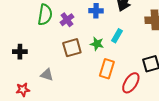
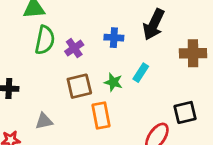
orange rectangle: (107, 69) -> (101, 116), moved, turned -30
gray triangle: (47, 75) -> (44, 121), turned -32

